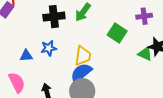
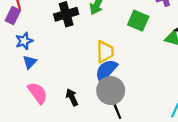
blue star: (49, 48) -> (24, 41), moved
blue triangle: (26, 56) -> (30, 62), moved, turned -32

